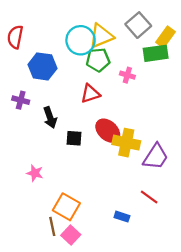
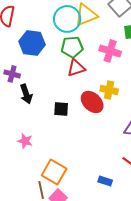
green pentagon: (98, 60) -> (72, 47), moved
pink cross: (127, 75) -> (110, 51), size x1.5
black arrow: (50, 118) -> (26, 94), moved
yellow cross: (126, 143) -> (109, 90), moved, size x0.7

